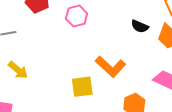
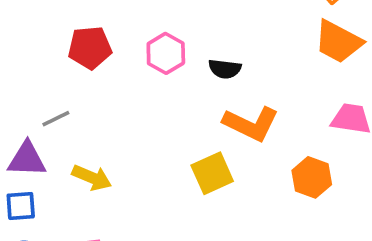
black semicircle: (140, 26) -> (225, 69), moved

